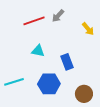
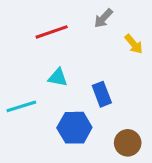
gray arrow: (58, 16) -> (103, 18), moved
cyan line: (14, 82) -> (21, 106), moved

